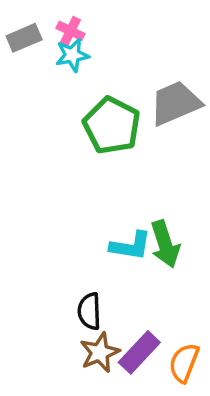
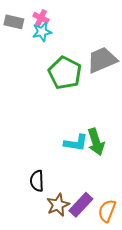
gray rectangle: (24, 38) -> (14, 22), turned 36
black semicircle: (89, 311) -> (37, 181), moved

